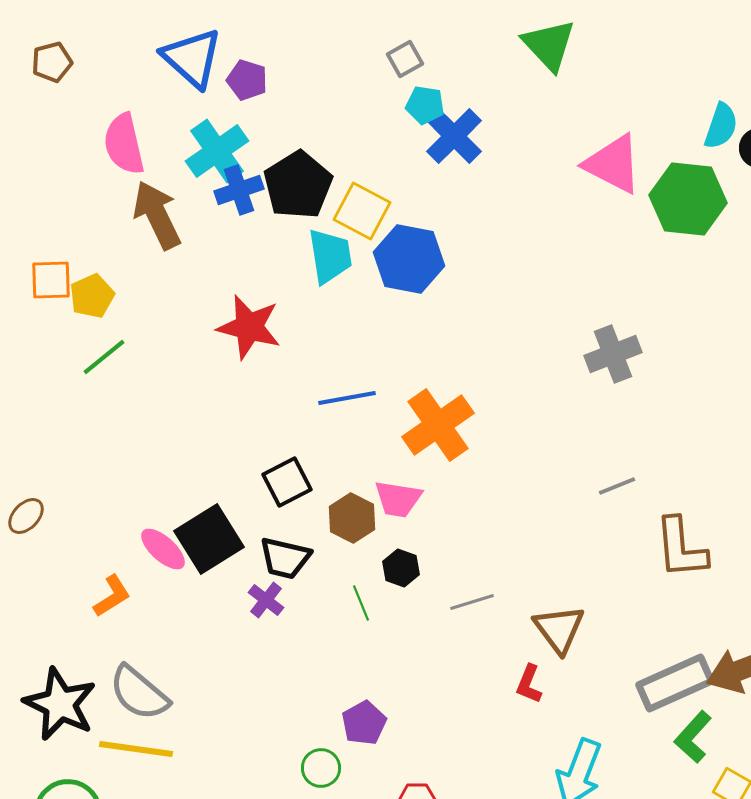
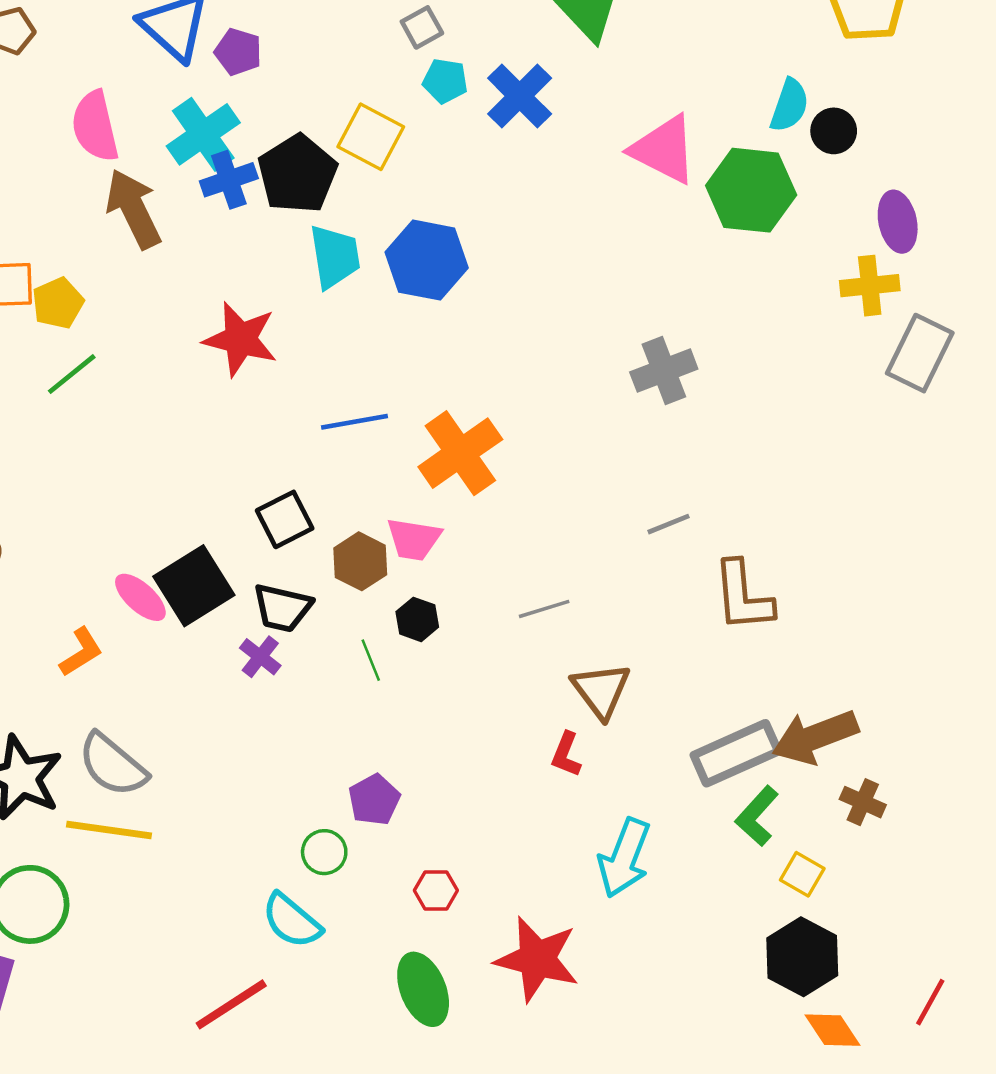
blue cross: (454, 136) -> (520, 96), moved
yellow square: (362, 211) -> (371, 137), moved
gray line: (472, 602) -> (544, 609), moved

